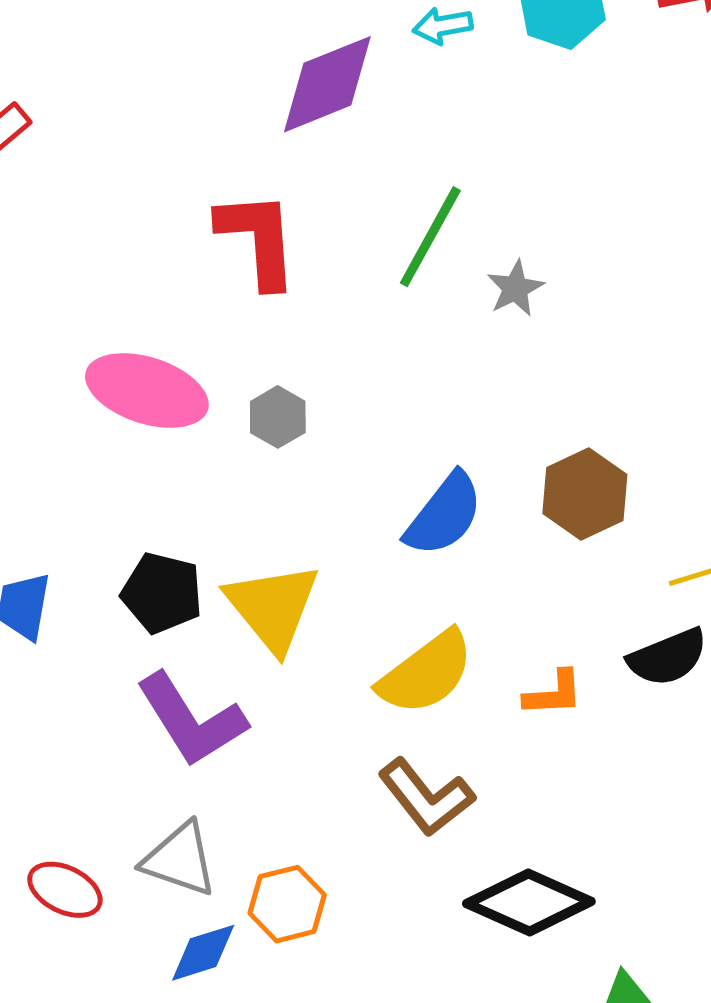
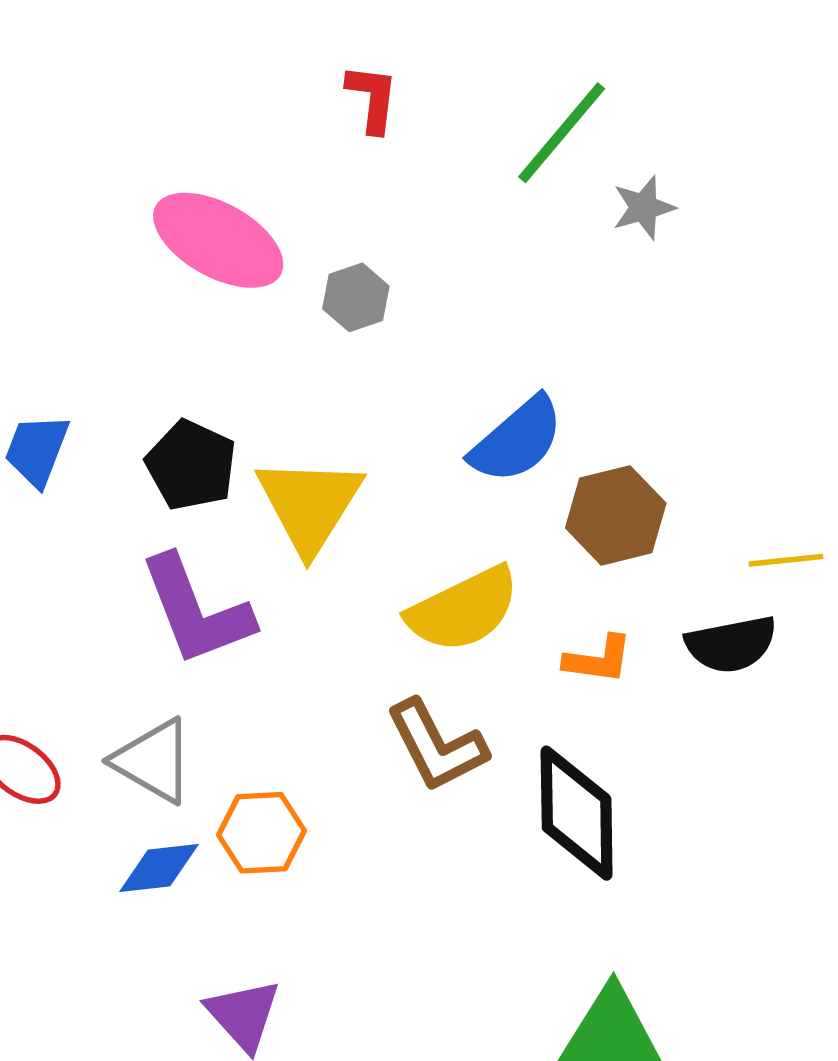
red L-shape: (258, 239) -> (372, 98), size x0.6
brown hexagon: (585, 494) -> (616, 515), moved
black diamond: (529, 903) -> (577, 813), moved, turned 54

